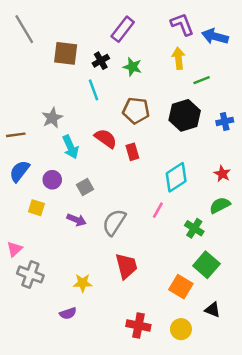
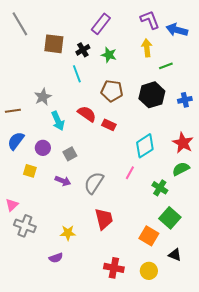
red rectangle: (132, 152) -> (109, 125), turned -48
red star: (222, 174) -> (183, 143), size x1.5

